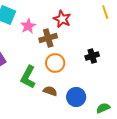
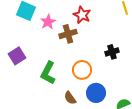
orange circle: (55, 63) -> (82, 70), moved
brown semicircle: (50, 91) -> (70, 98), moved, turned -144

